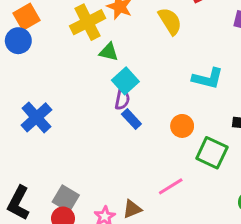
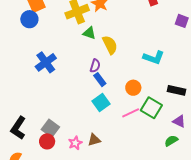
yellow semicircle: (170, 21) -> (110, 45), moved
cyan square: (125, 81) -> (101, 102), moved
blue cross: (36, 117) -> (46, 62), moved
pink line: (171, 186) -> (131, 113), moved

